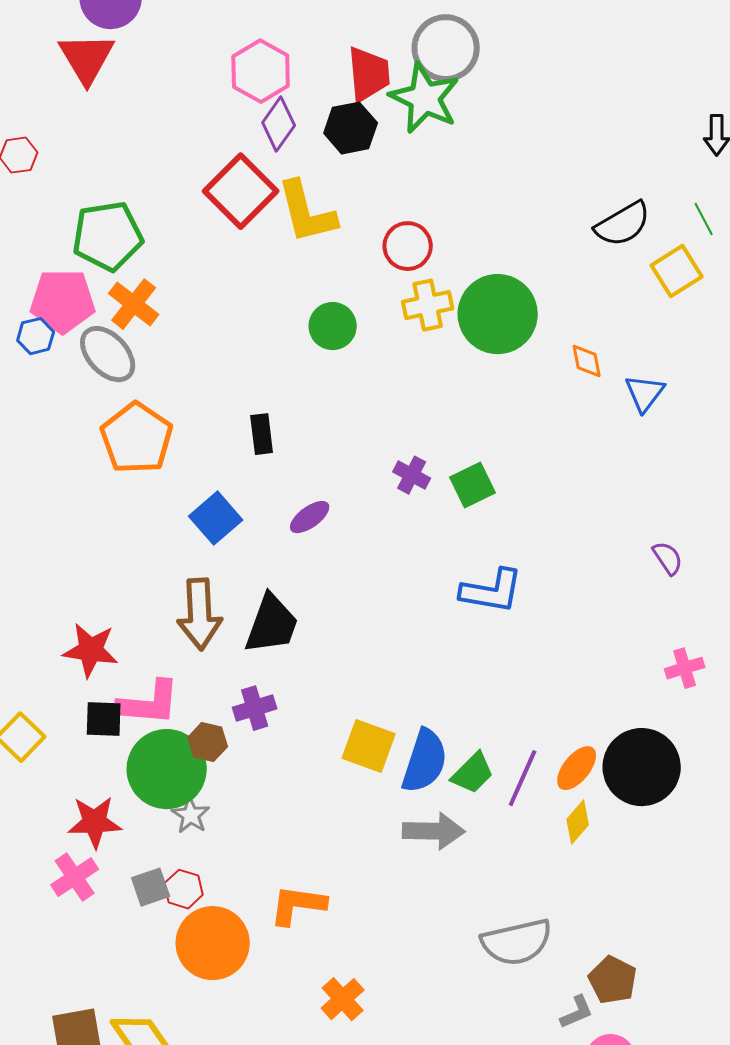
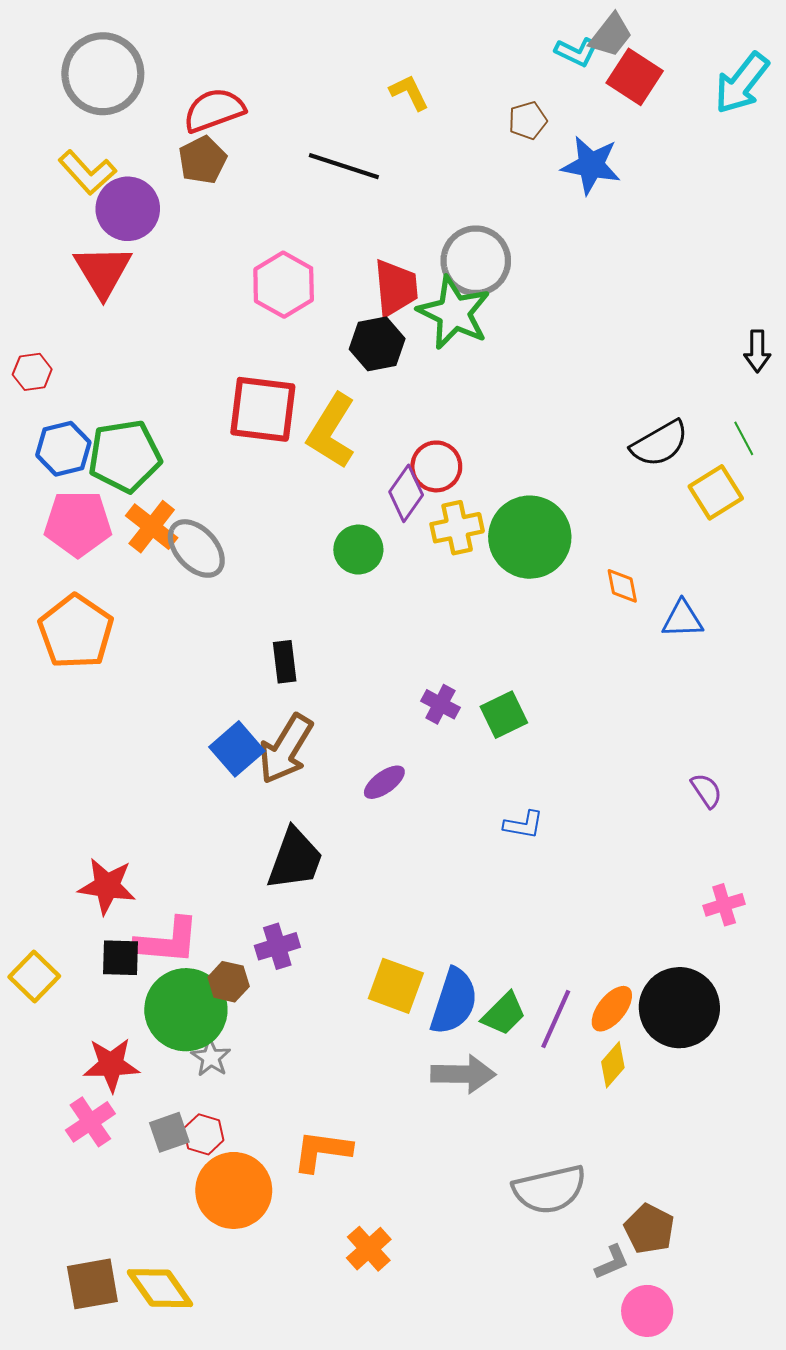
purple diamond: (279, 124) -> (406, 493), moved
red square: (241, 191) -> (263, 409), turned -38
yellow L-shape: (307, 212) -> (331, 431), turned 46
blue hexagon: (36, 336) -> (63, 449), moved, size x1.4
gray ellipse: (108, 354) -> (196, 548), moved
blue triangle: (645, 393) -> (682, 619), turned 51
orange pentagon: (137, 438) -> (76, 632), moved
purple ellipse: (310, 517) -> (384, 782), moved
blue L-shape: (492, 591) -> (524, 825), size x0.6
brown arrow: (200, 614) -> (286, 749), moved, turned 34

